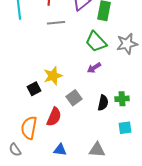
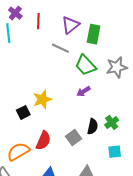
gray line: (56, 23) -> (60, 48), moved, turned 30
gray square: (74, 98) -> (74, 138), moved
green cross: (122, 99) -> (112, 122), turned -32
orange semicircle: (29, 128) -> (18, 152), turned 50

